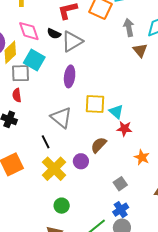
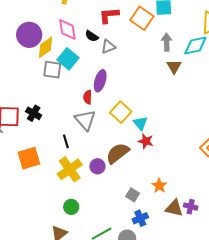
gray triangle: (72, 41) -> (108, 47), size x0.7
red semicircle: (17, 95) -> (88, 97), moved
yellow square: (95, 104) -> (121, 112), turned 30
brown semicircle: (99, 145) -> (118, 153), size x1.4
orange star: (142, 157) -> (159, 186), moved
gray square: (120, 184) -> (133, 195), turned -32
blue cross: (121, 210) -> (140, 218), moved

